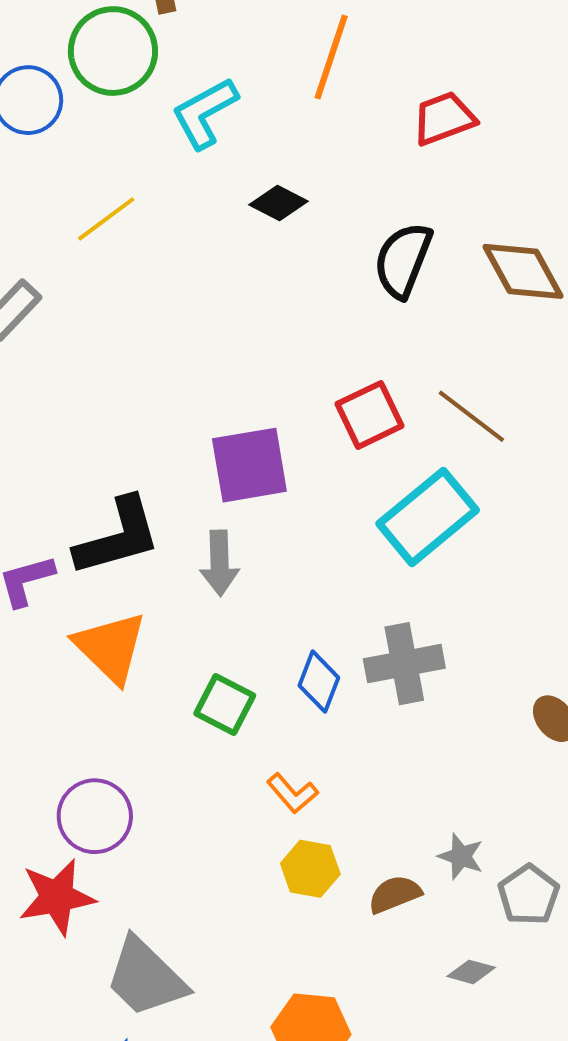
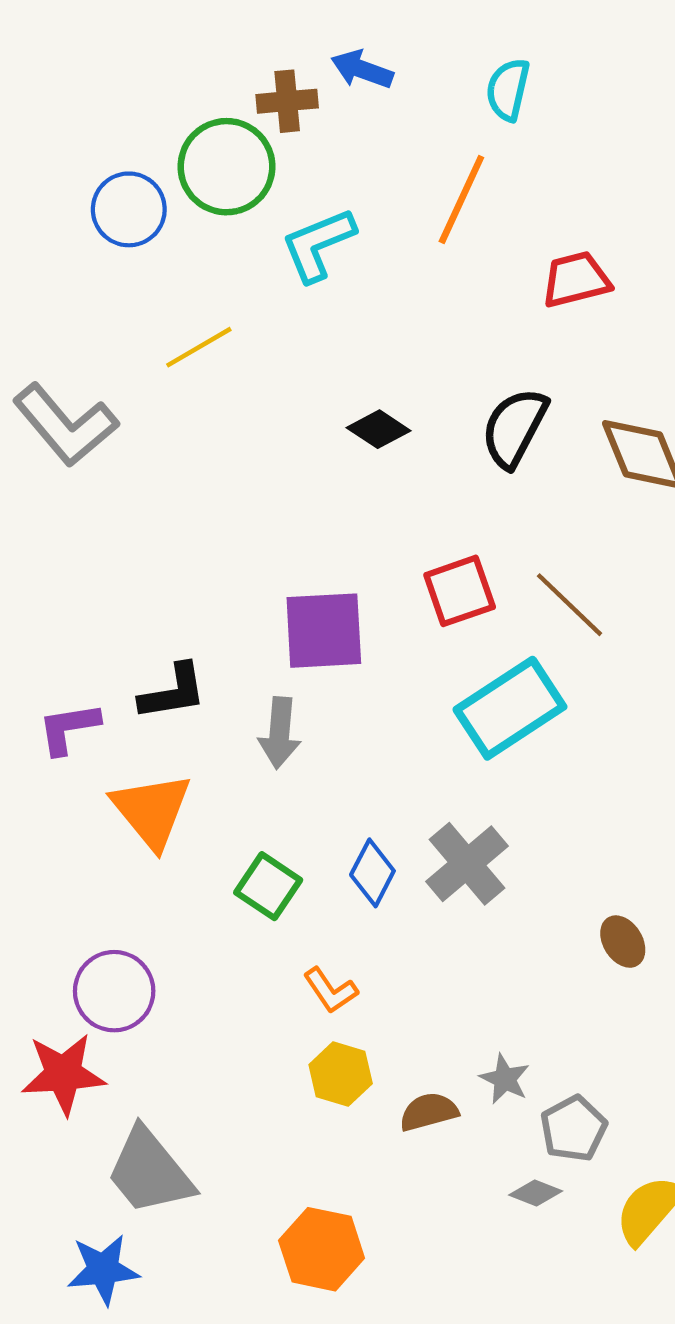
black diamond: (279, 203) -> (379, 429), moved
black L-shape: (118, 537) -> (173, 692), size x0.7
gray cross: (404, 664) -> (467, 864), turned -36
gray diamond: (471, 972) -> (536, 1193), moved

